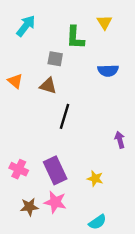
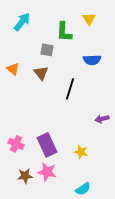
brown triangle: (48, 86) -> (41, 73), turned 35
black line: (65, 116) -> (70, 89), moved
purple arrow: (120, 140) -> (102, 119), turned -88

